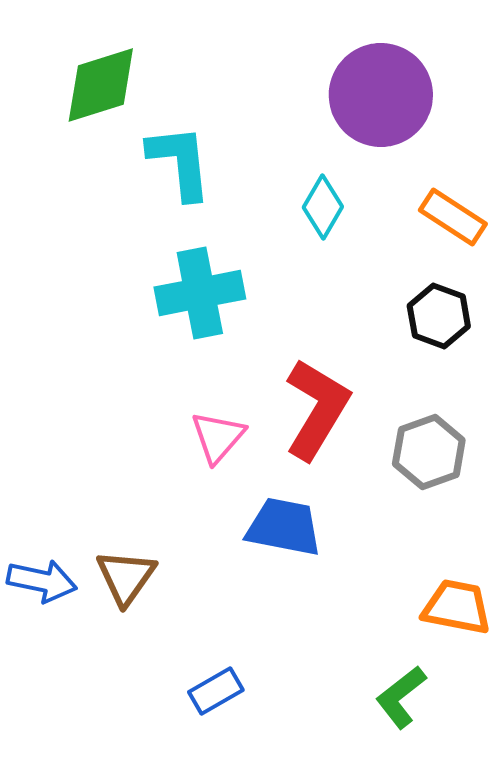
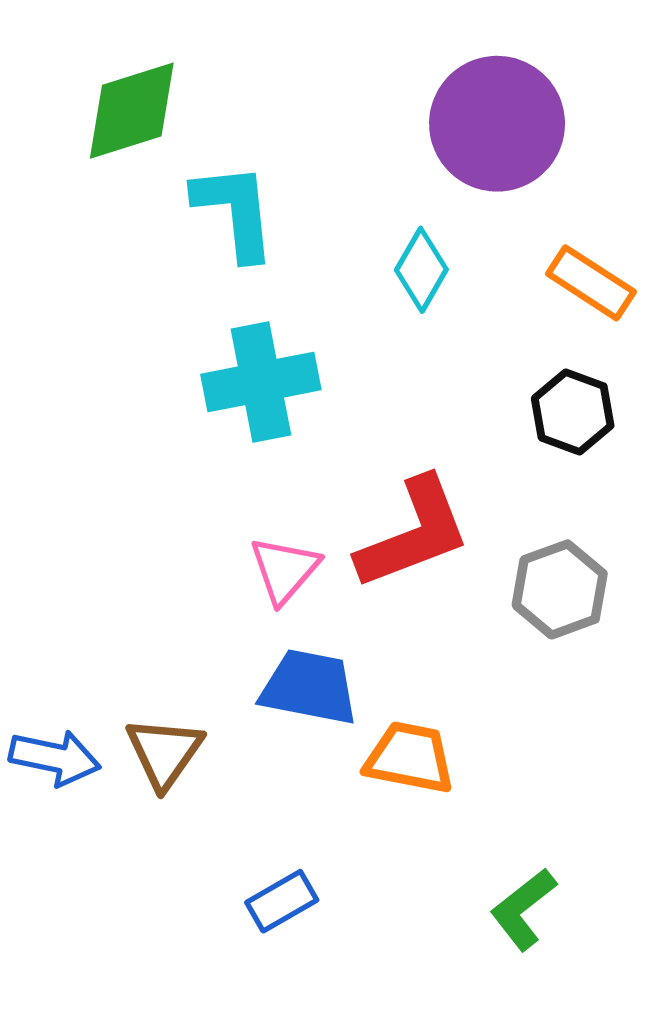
red L-shape: (317, 409) -> (414, 533), turned 38
blue trapezoid: (284, 527) -> (309, 687), moved
orange trapezoid: (457, 607) -> (410, 758), moved

